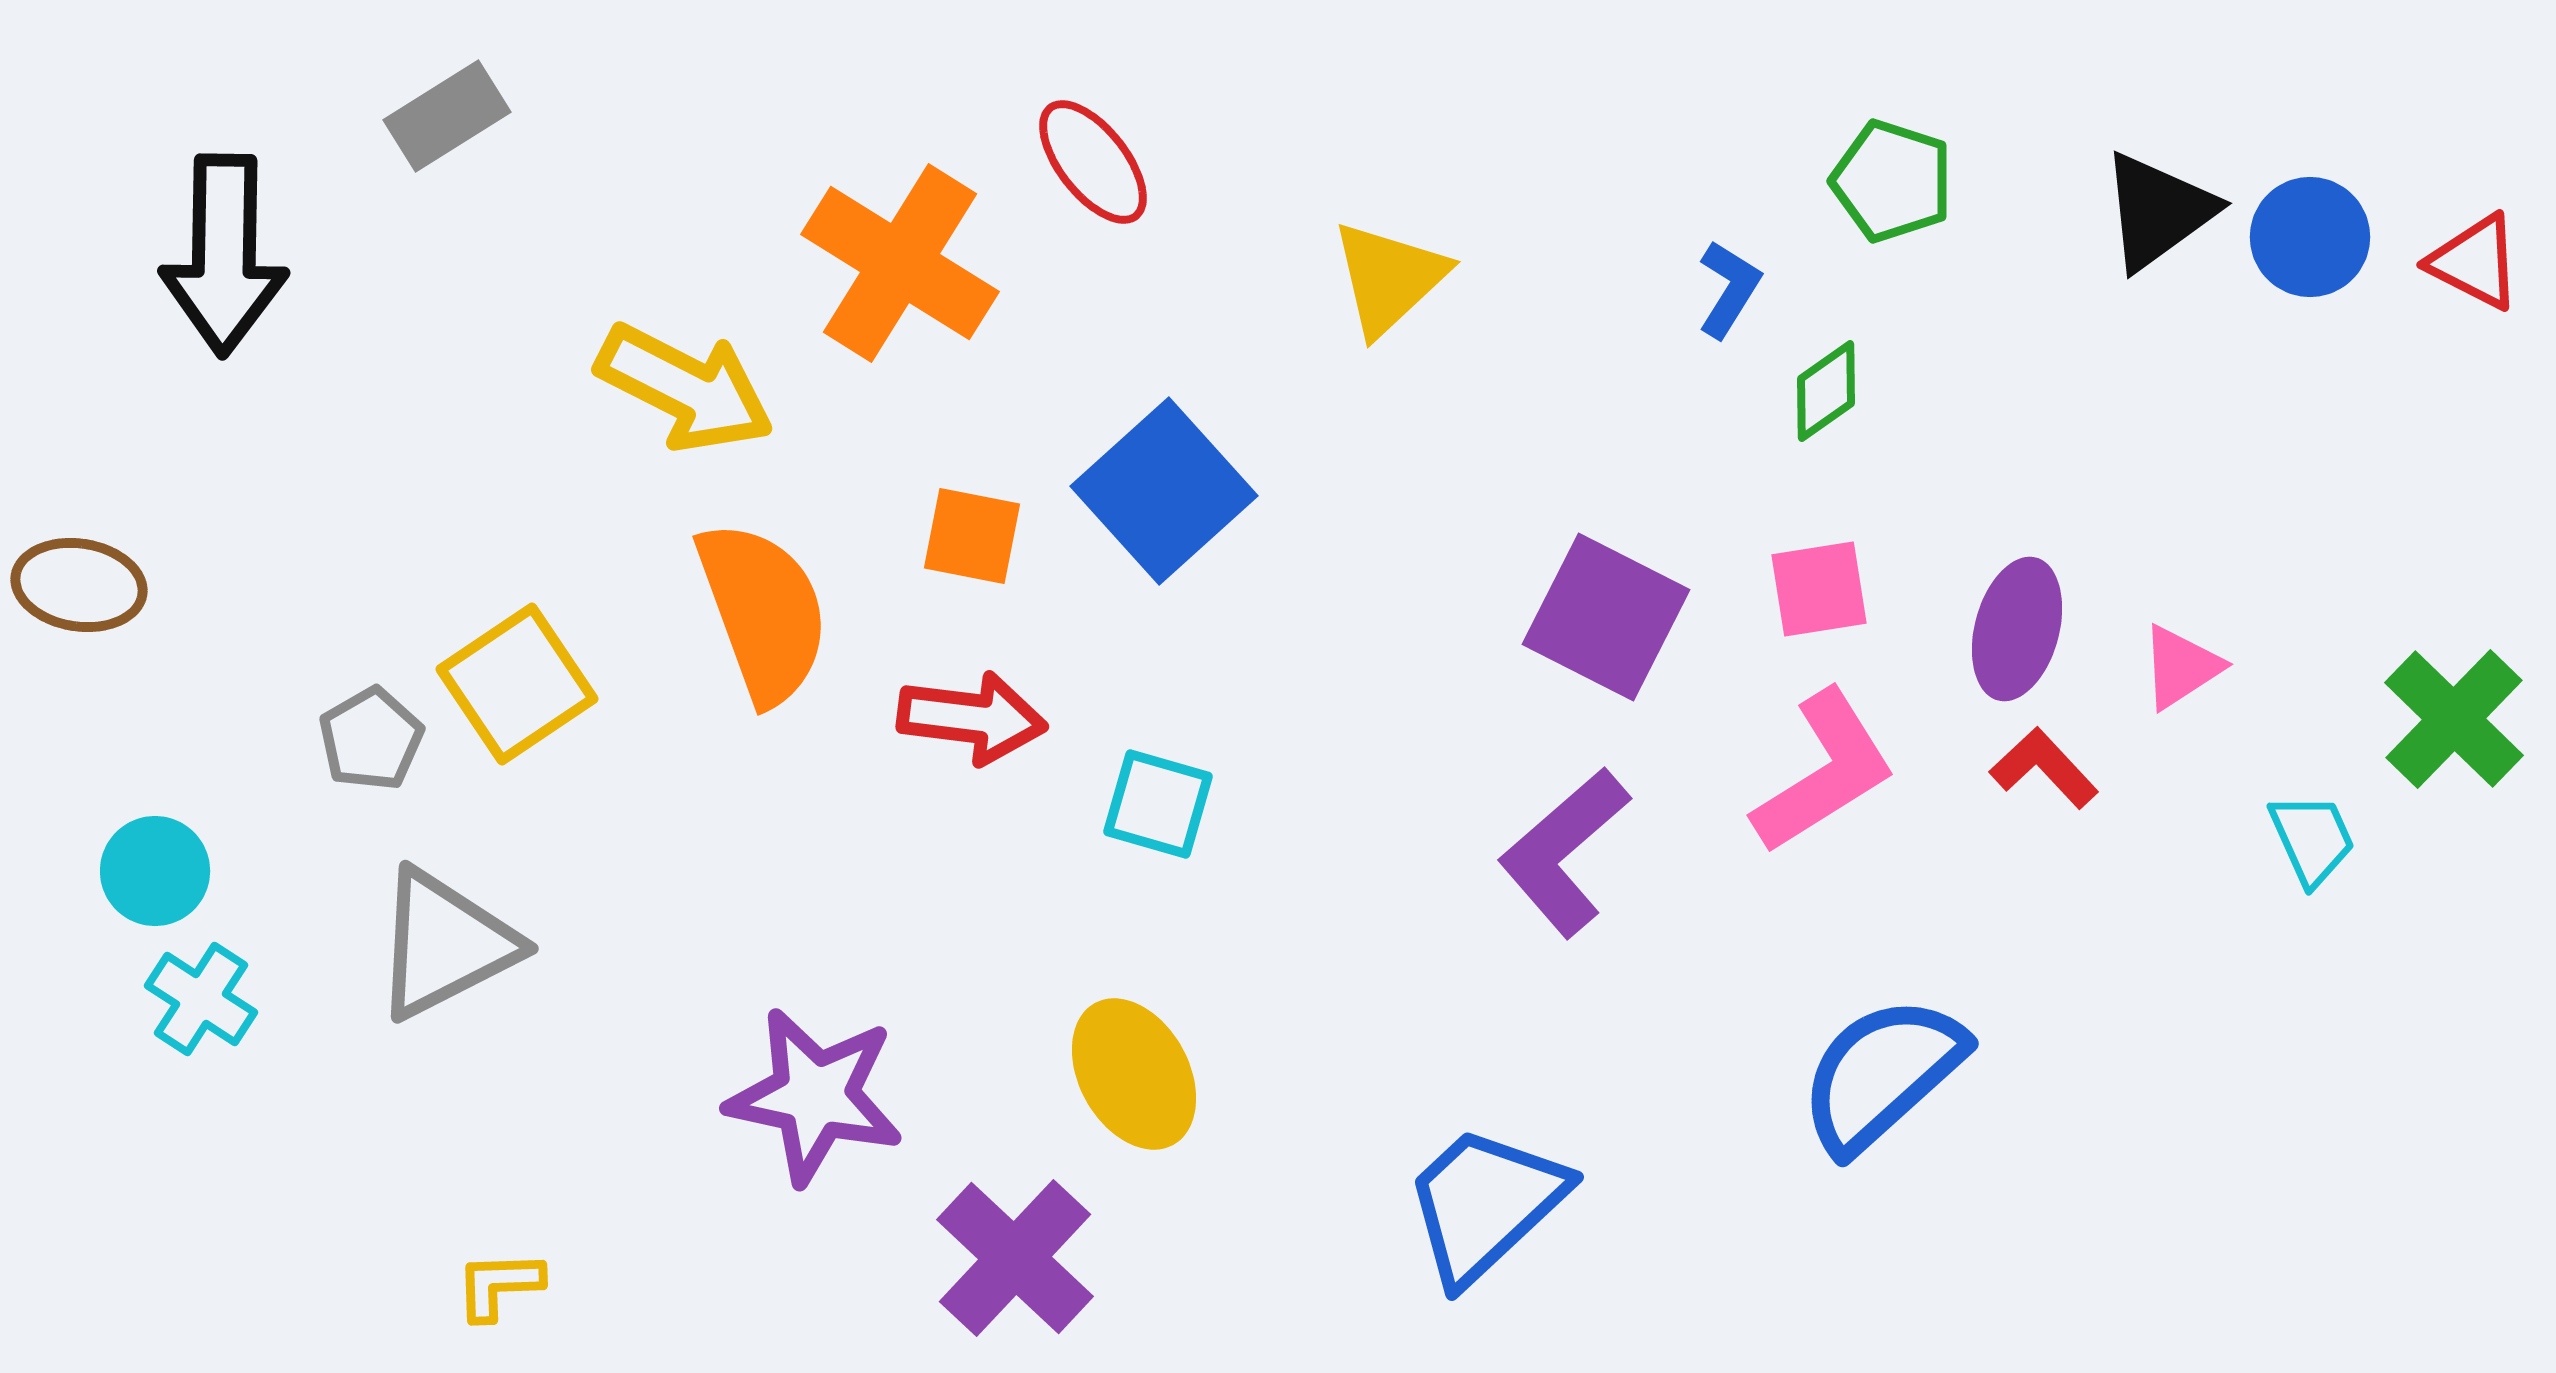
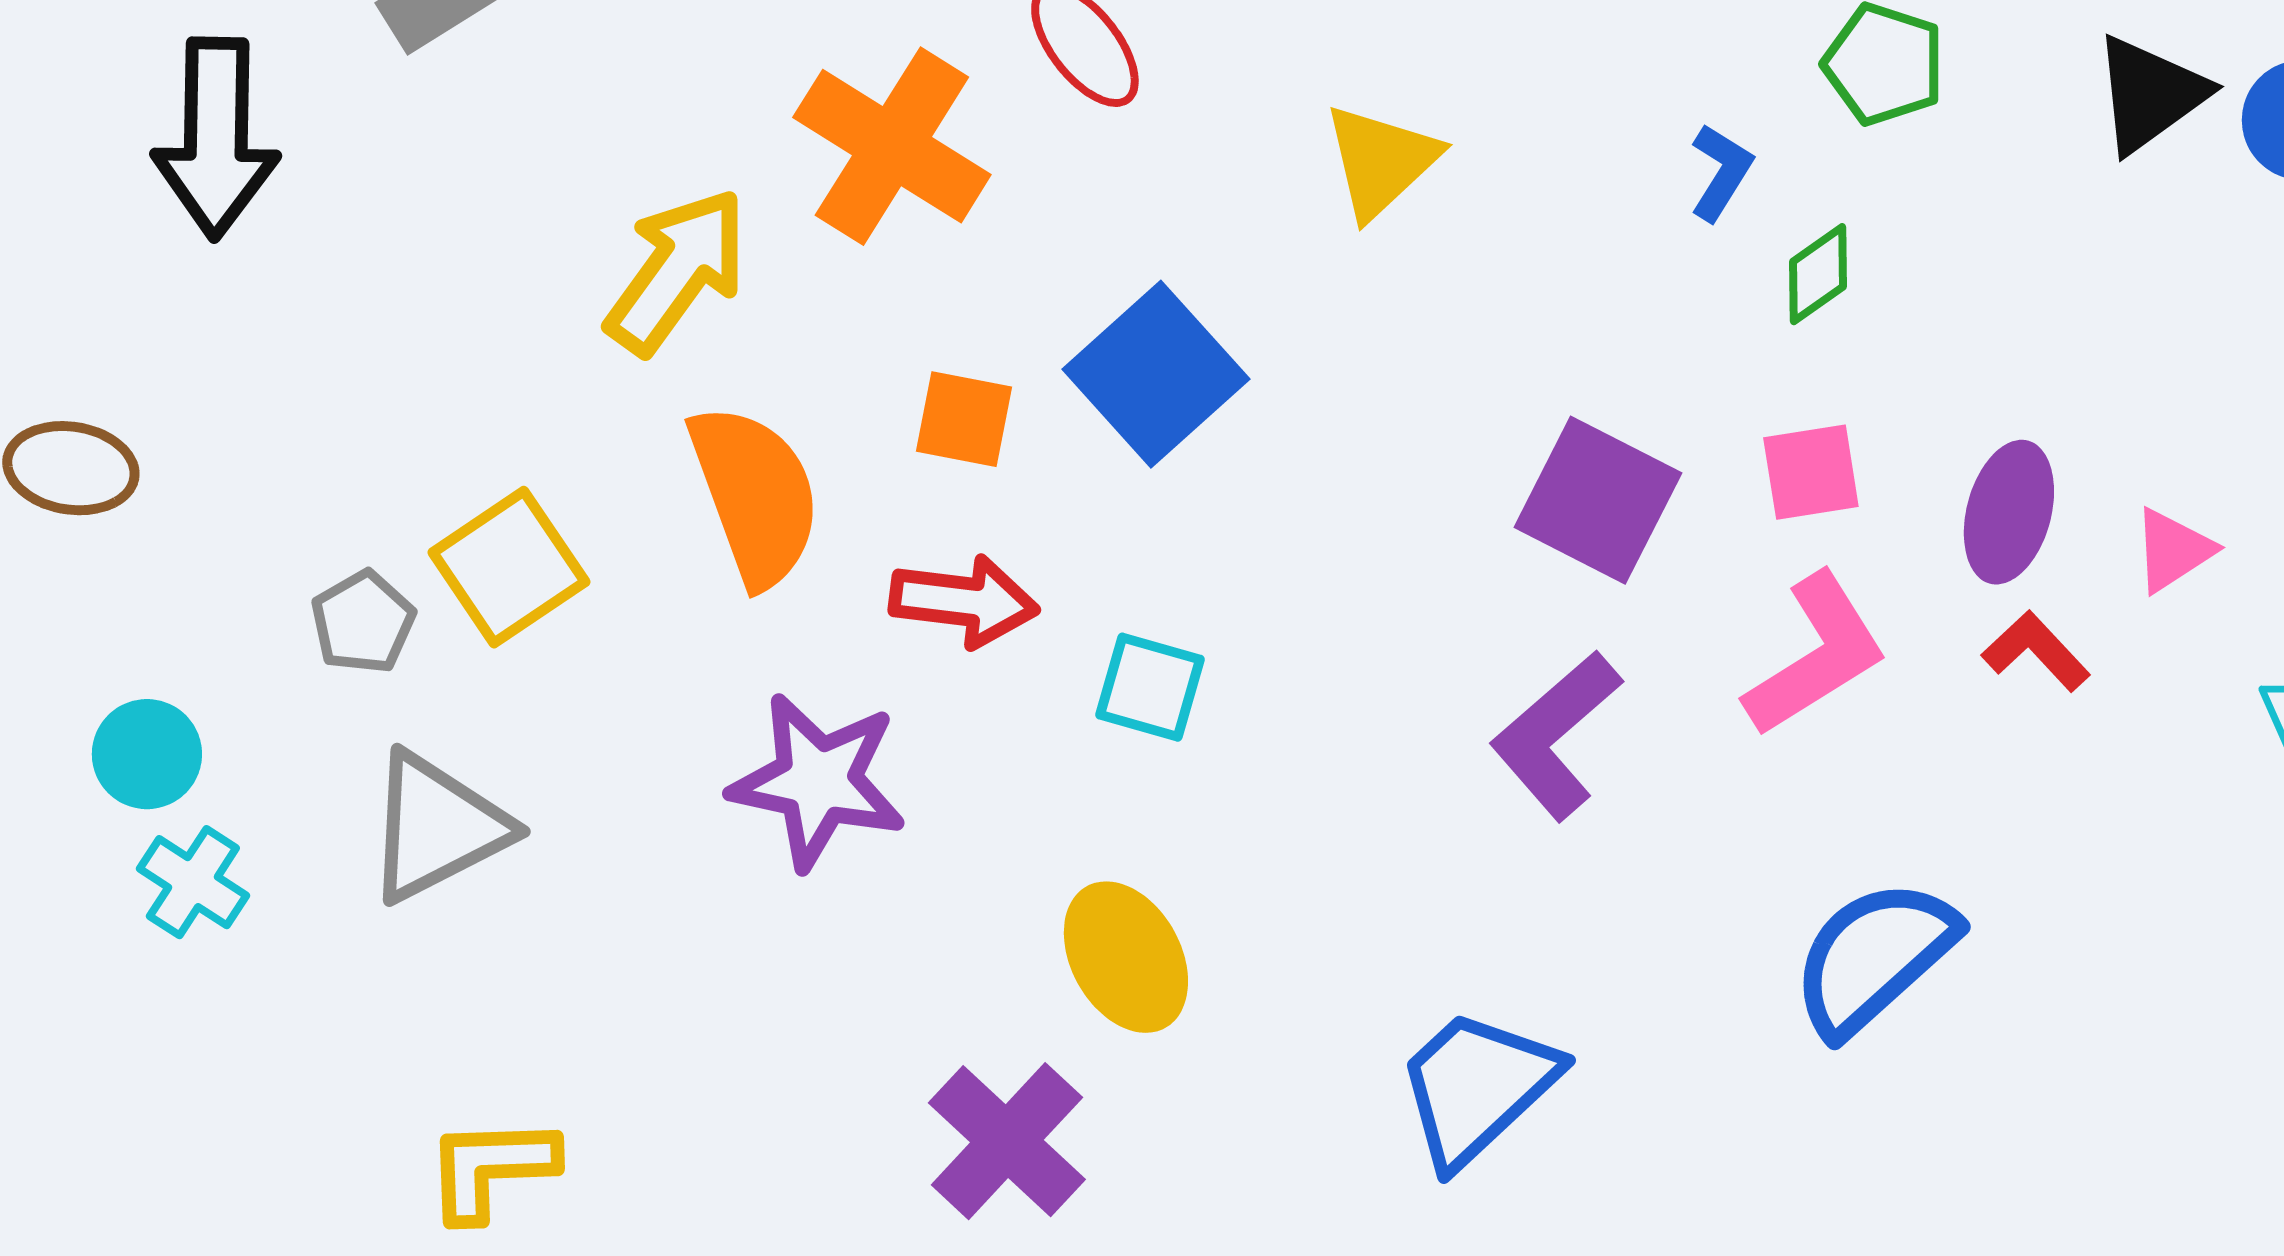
yellow arrow: (685, 388) -> (677, 271), turned -81
purple star: (815, 1096) -> (818, 781), moved
yellow L-shape: (499, 1285) -> (491, 1168), size x1.5

